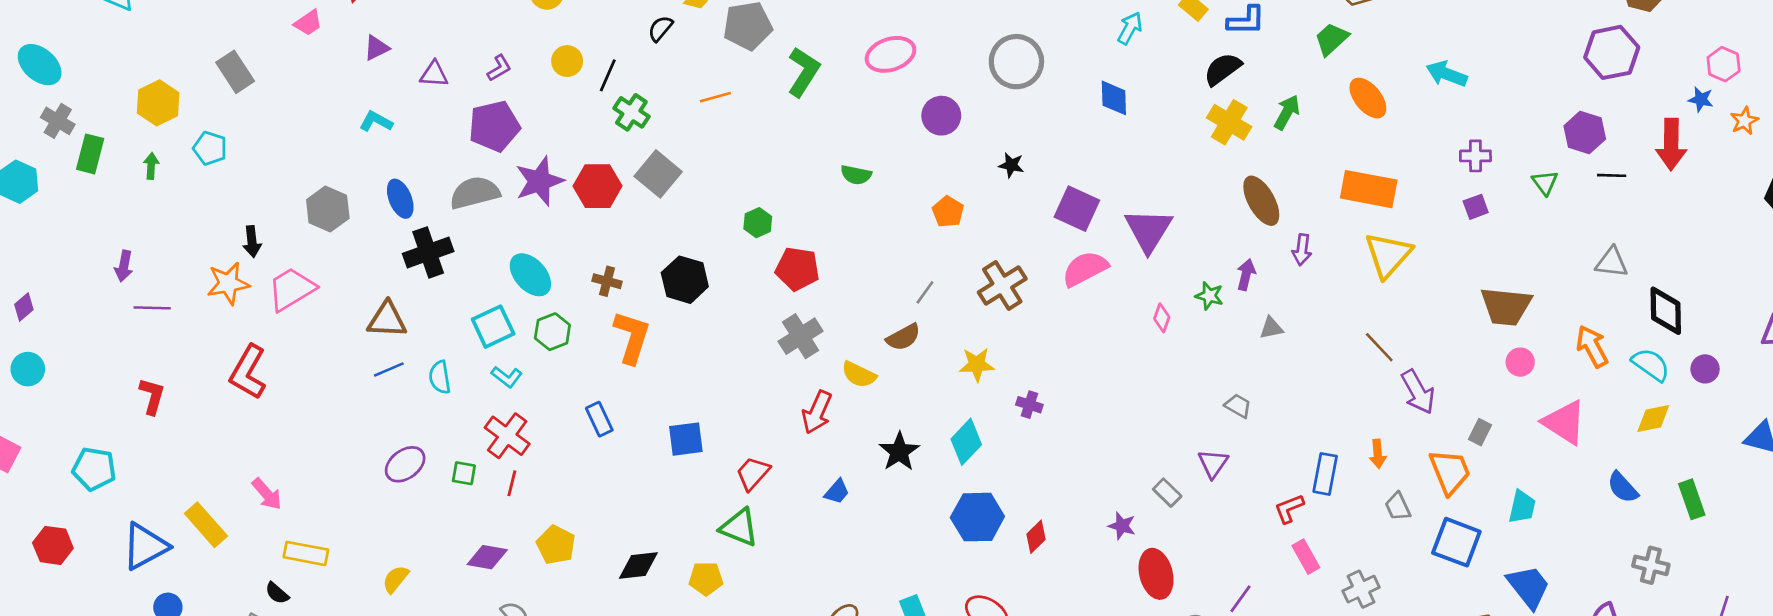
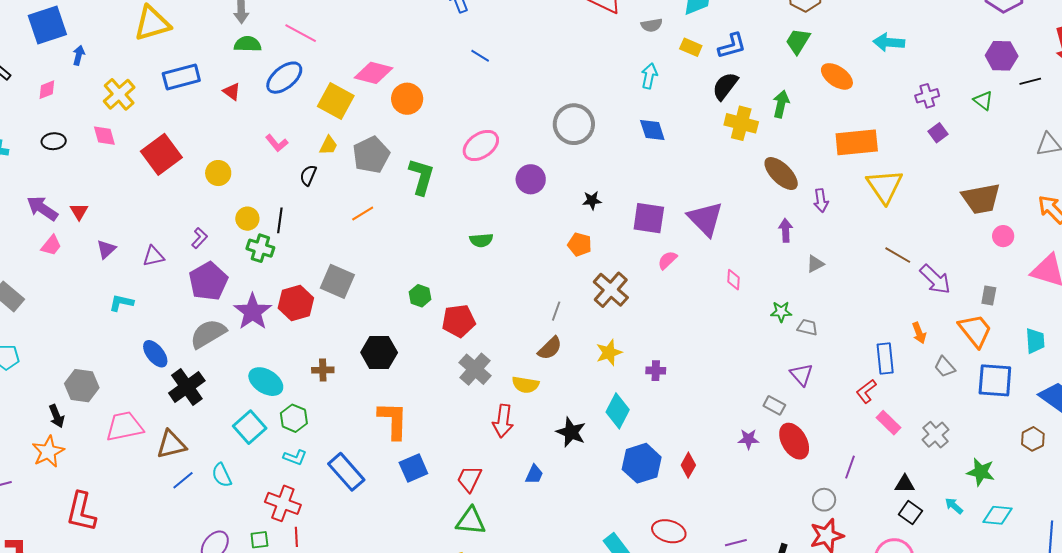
green cross: (631, 112) -> (260, 248), moved
gray hexagon: (328, 209) -> (82, 386), moved
orange pentagon: (948, 212) -> (580, 244), moved
pink semicircle: (1085, 269) -> (667, 260), size x0.6
pink trapezoid: (291, 289) -> (124, 426), moved, turned 36
green star: (1209, 296) -> (781, 312), moved
orange L-shape: (632, 337) -> (393, 420), moved
cyan L-shape: (507, 377) -> (295, 457), moved
blue rectangle: (599, 419) -> (346, 472), size x1.5
red ellipse: (1156, 574) -> (794, 441), moved

